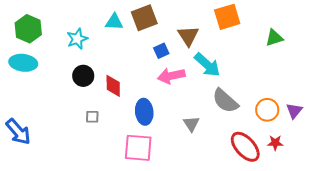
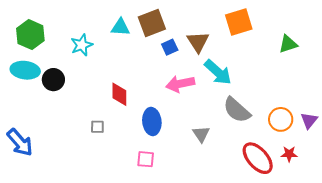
blue square: (161, 51) -> (170, 47), moved
black circle: (83, 76) -> (53, 80), moved
pink square: (138, 148) -> (146, 159), size x0.6

